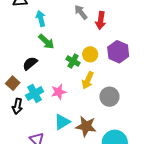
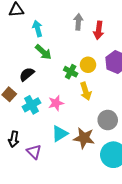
gray arrow: (81, 12) -> (78, 22), turned 42
yellow arrow: (88, 80) -> (86, 91), turned -42
gray circle: (109, 97) -> (108, 120), moved
black arrow: (17, 106) -> (14, 139), moved

